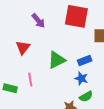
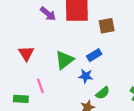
purple arrow: (38, 21) -> (48, 14), moved
blue star: (81, 78) -> (86, 76), moved

